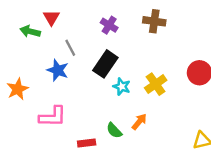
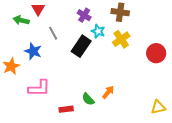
blue star: (58, 70) -> (33, 51), moved
yellow cross: (156, 84) -> (121, 39), moved
cyan star: (122, 87) -> (98, 31), moved

